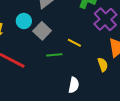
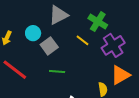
yellow line: (74, 43) -> (83, 40), moved

